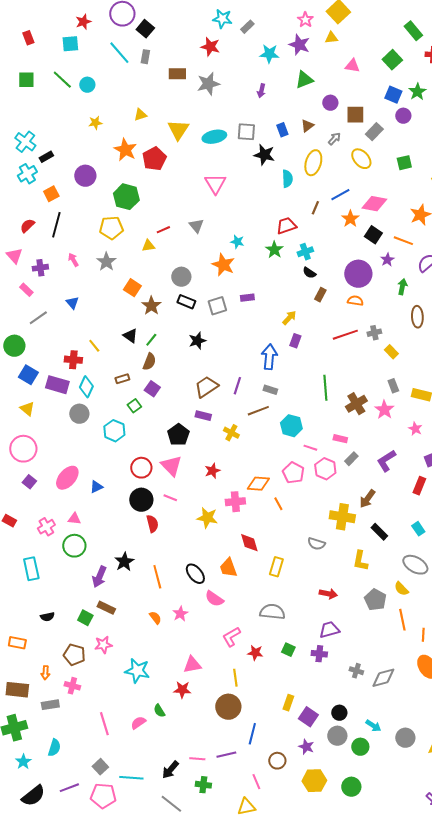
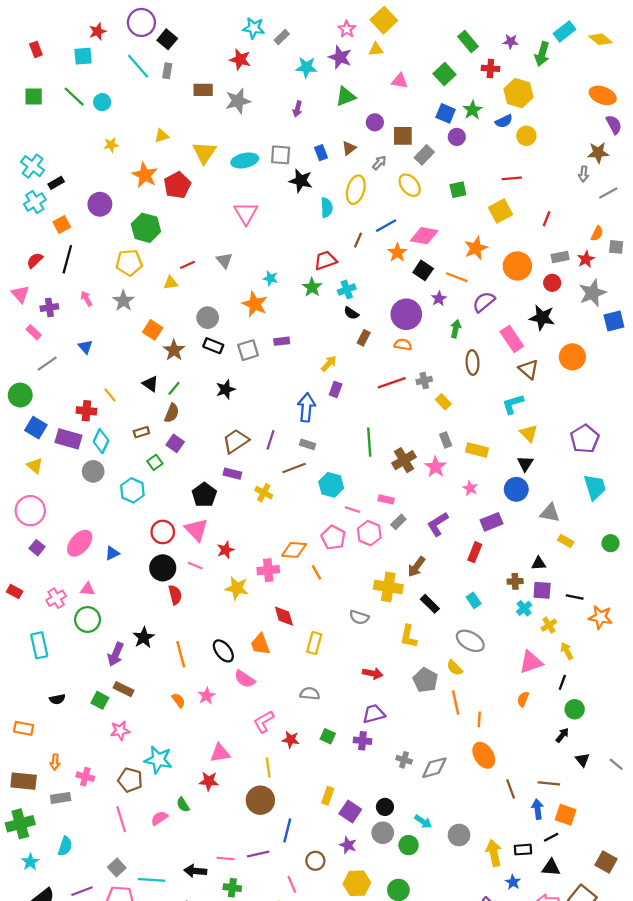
red star: (212, 471) -> (226, 550), moved
gray semicircle: (272, 612) -> (310, 694), size x0.7
brown pentagon: (74, 655) -> (130, 780), moved
black arrow: (170, 770) -> (195, 871), turned 54

